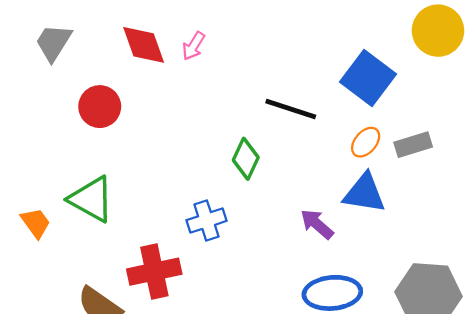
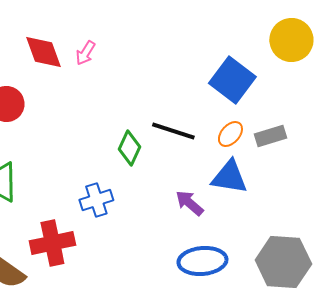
black line: (291, 109) -> (173, 131), moved

